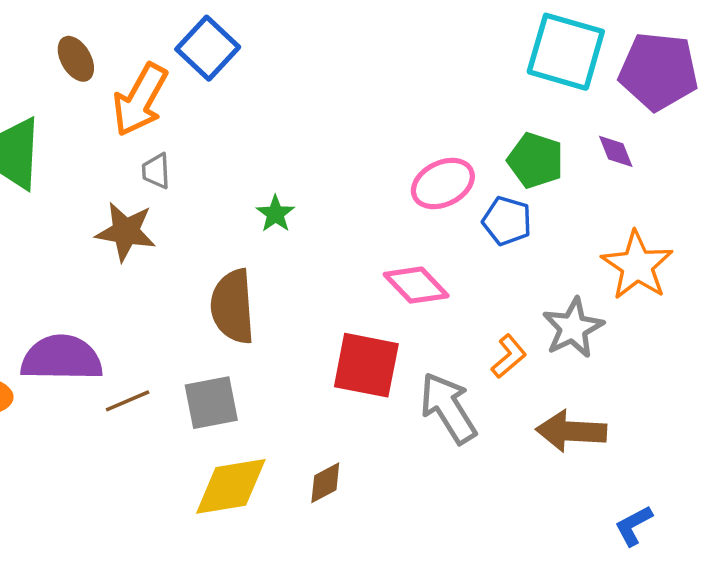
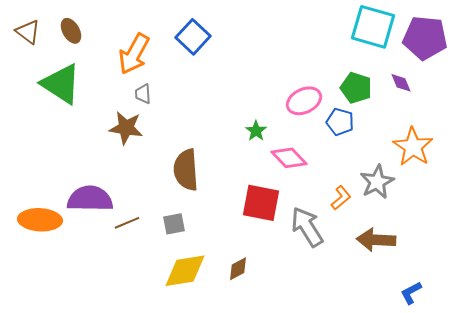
blue square: (208, 48) -> (193, 37), moved
brown ellipse: (76, 59) -> (71, 31), moved
green star: (275, 214) -> (256, 131), moved
gray square: (211, 403) -> (174, 224), size x0.7

